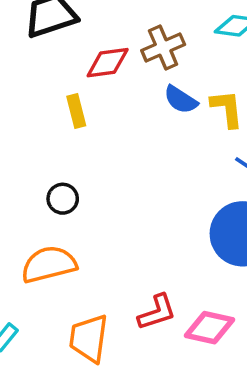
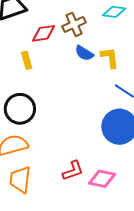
black circle: (63, 199) -> (20, 109), size x1.8
orange trapezoid: (89, 338) -> (20, 180), moved

